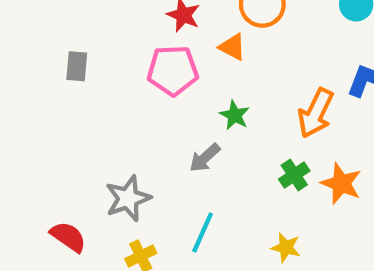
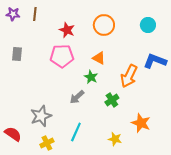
orange triangle: (232, 47) -> (99, 58), moved
green cross: (294, 175) -> (112, 100), moved
orange star: (341, 183) -> (141, 123), moved

